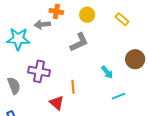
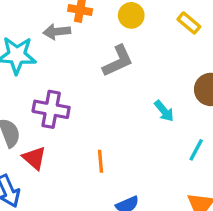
orange line: (73, 87) -> (101, 161), moved
cyan line: (118, 96) -> (196, 150), moved, turned -40
red triangle: (57, 103) -> (34, 158), moved

